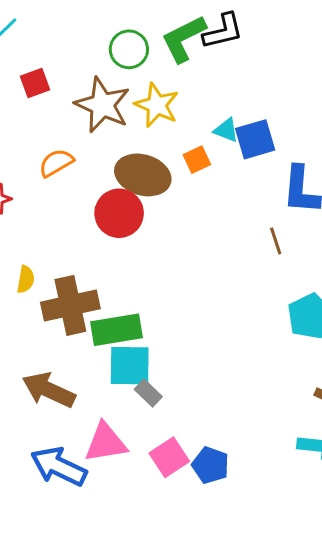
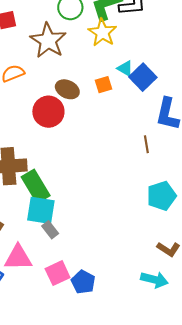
yellow star: (157, 105) -> (102, 33), moved
blue square: (255, 139) -> (143, 77), turned -36
brown ellipse: (143, 175) -> (67, 89), size x0.7
green rectangle: (116, 330) -> (36, 186), turned 60

